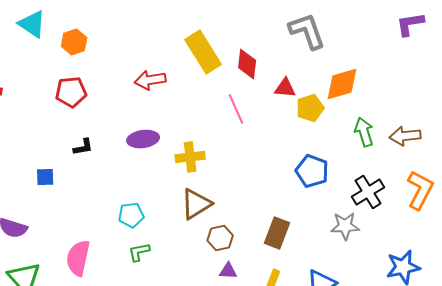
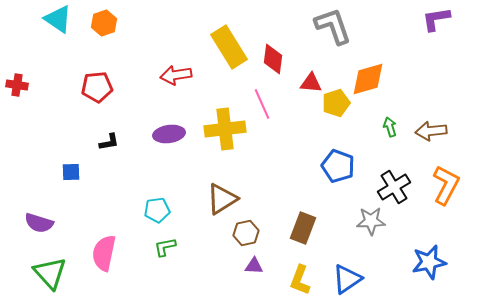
orange hexagon: (74, 42) -> (104, 23), moved
green arrow: (364, 132) -> (390, 127), size x0.7
yellow cross: (190, 157) -> (225, 129), moved, size x1.4

